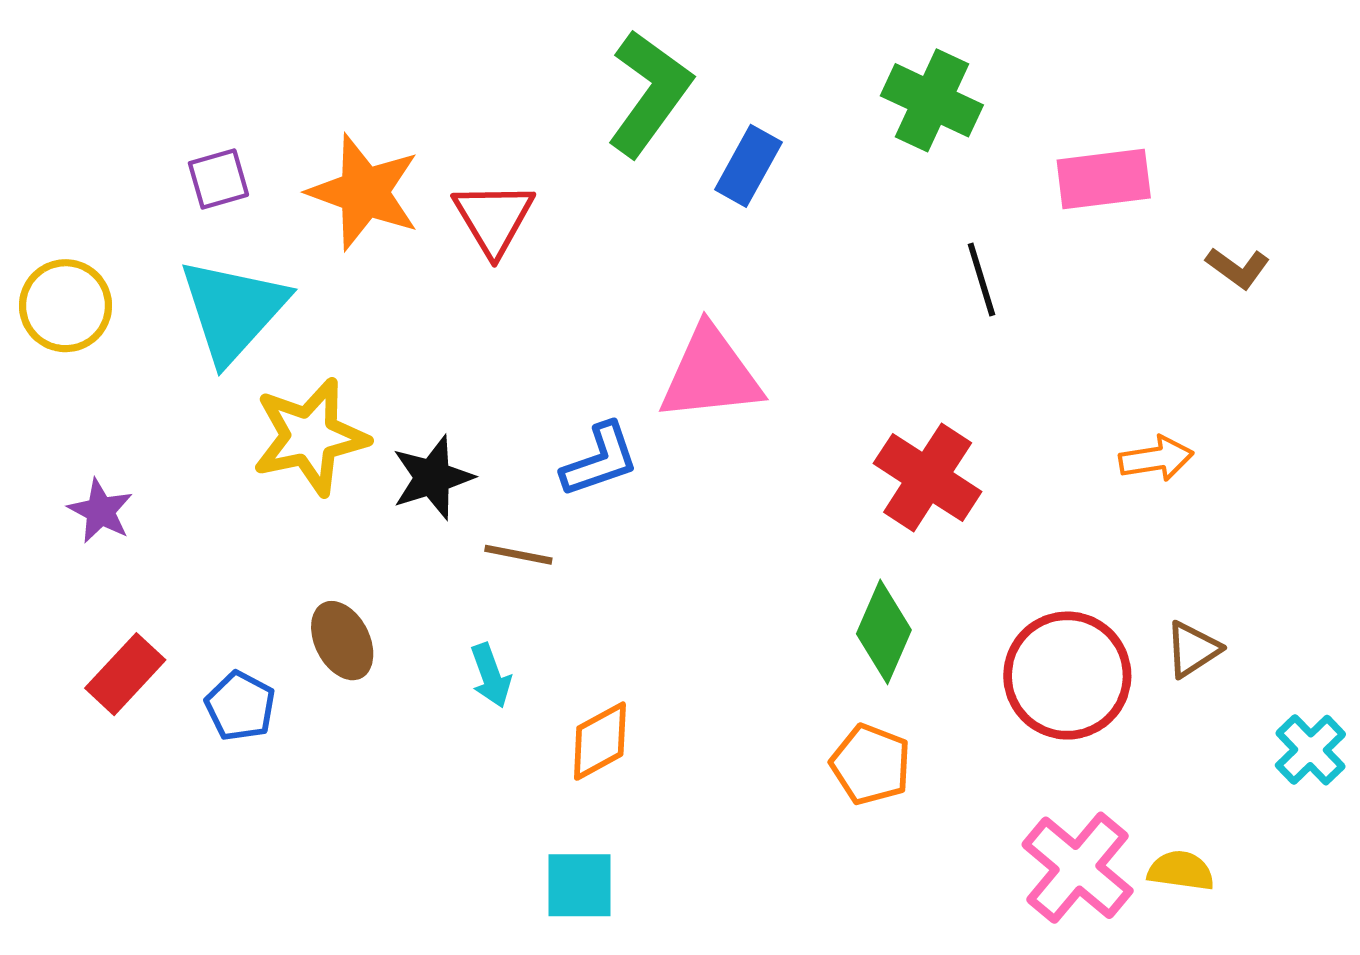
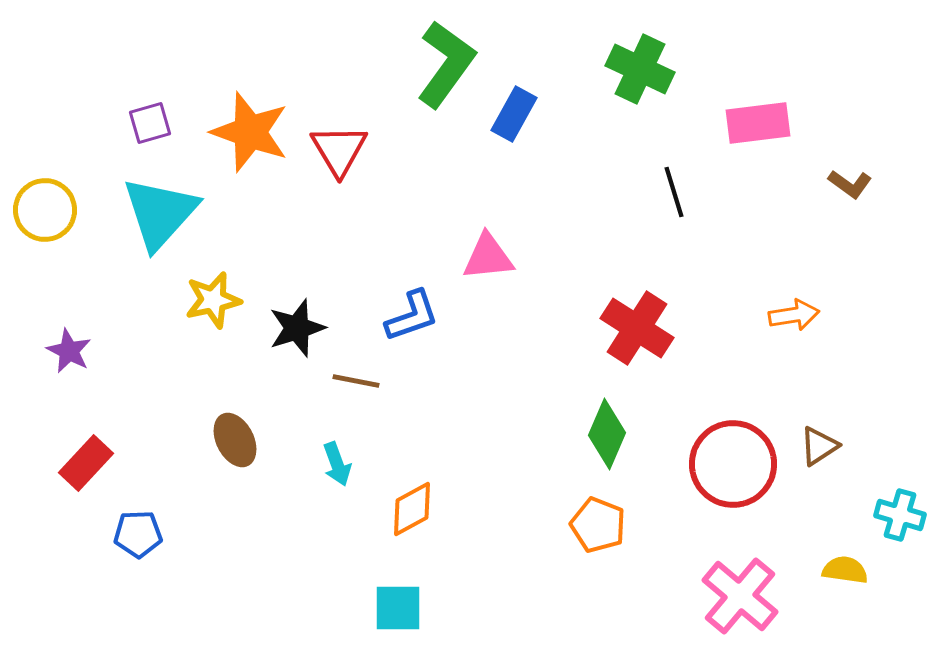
pink triangle: (711, 374) -> (488, 257), size x0.7
yellow star: (310, 437) -> (213, 300), size x0.7
blue pentagon: (240, 706) -> (138, 534), moved, turned -30
cyan cross: (1310, 750) -> (900, 515), turned -30
yellow semicircle: (1181, 871) -> (845, 570), moved

